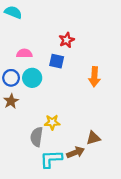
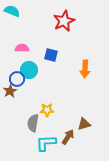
red star: (67, 40) -> (64, 21), moved, size x1.5
blue circle: (11, 78) -> (17, 79), moved
brown arrow: (76, 152) -> (68, 137), turned -35

